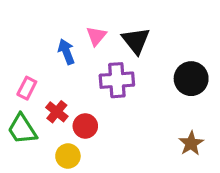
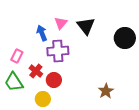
black circle: (191, 79) -> (125, 38), moved
purple cross: (117, 80) -> (58, 51), moved
brown star: (191, 143) -> (106, 91), moved

